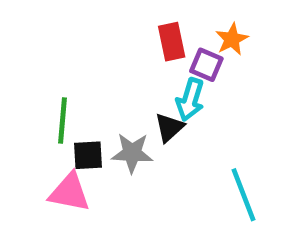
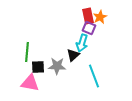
red rectangle: (172, 42) -> (88, 16), moved
cyan line: (243, 195) -> (94, 76), moved

